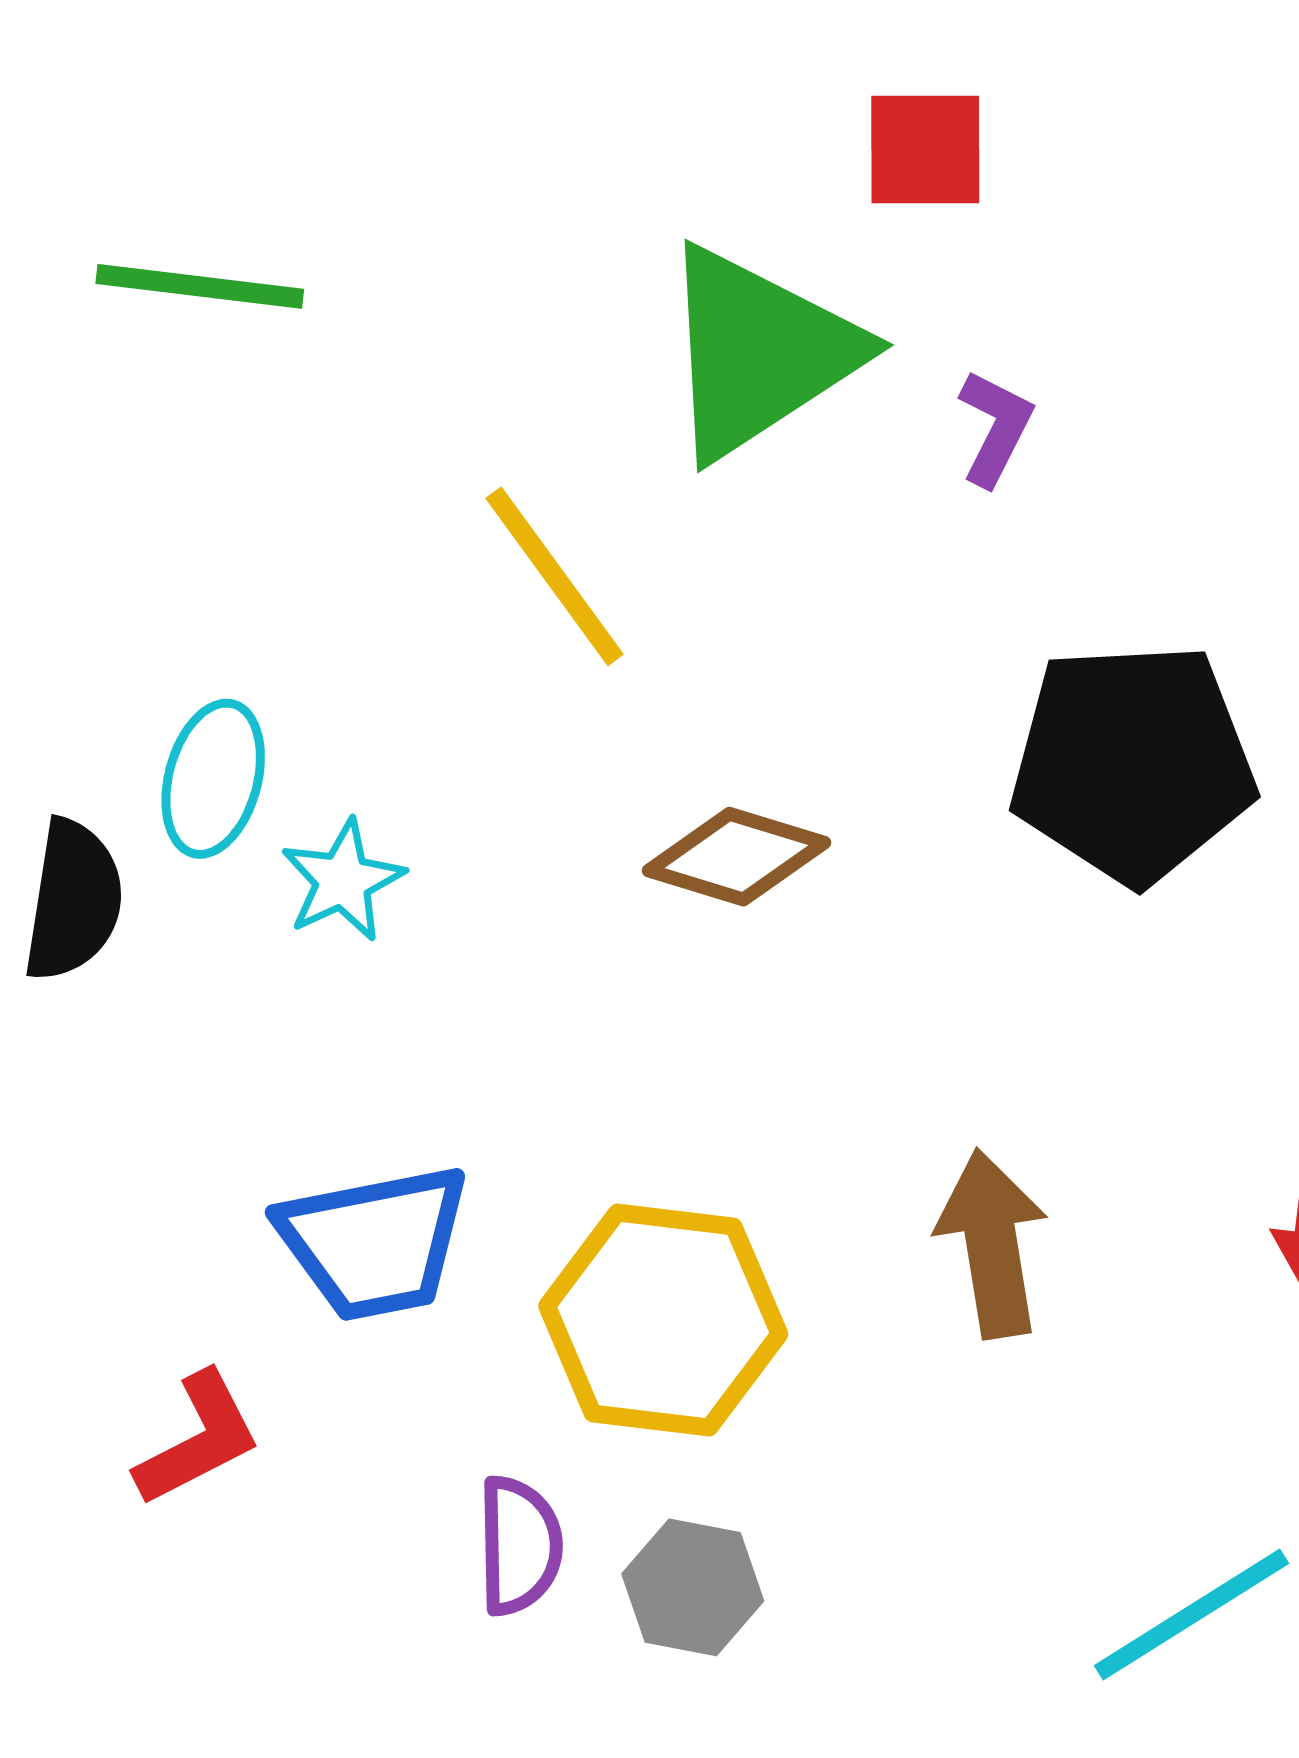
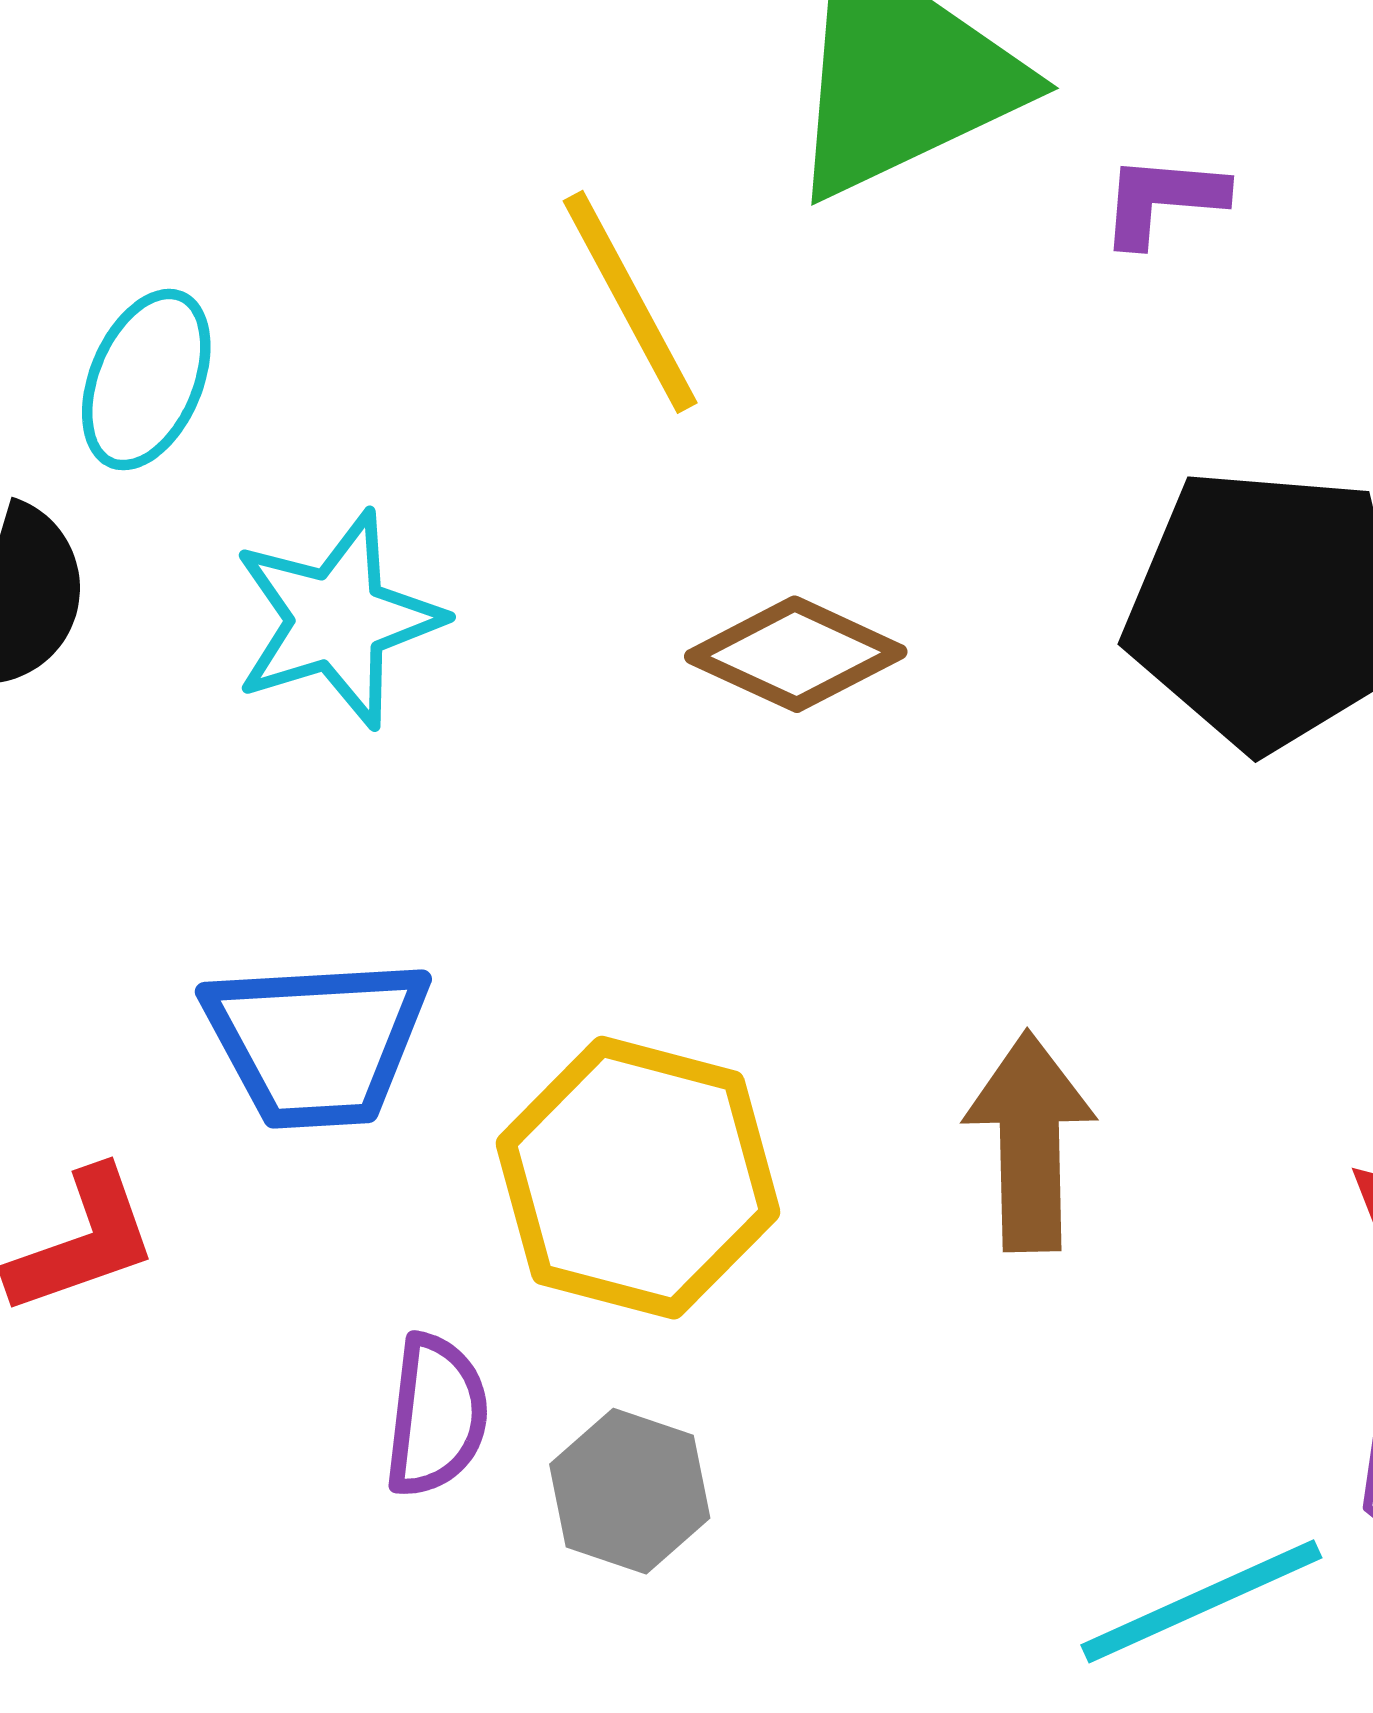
purple L-shape: (995, 428) -> (1163, 200), turned -120
cyan ellipse: (213, 779) -> (146, 380), moved
cyan star: (343, 881) -> (337, 620), size x1.5

